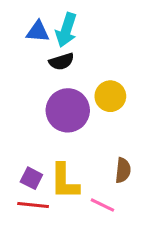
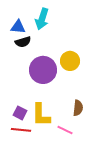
blue triangle: (38, 32) -> (18, 27), moved
black semicircle: (61, 61) -> (23, 42), moved

